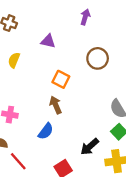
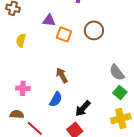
orange square: (61, 79) -> (64, 34), moved
black arrow: (90, 147) -> (83, 108), moved

